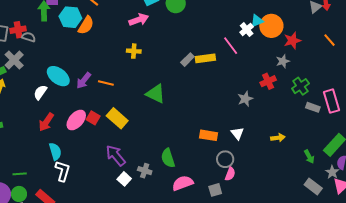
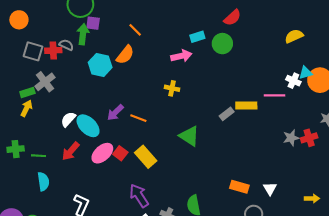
cyan hexagon: (70, 17) -> (100, 65), moved
white cross: (247, 30) -> (293, 81), turned -32
gray semicircle: (29, 37) -> (66, 45), moved
pink line: (231, 46) -> (274, 95), turned -60
gray rectangle: (187, 60) -> (227, 114), moved
cyan ellipse: (58, 76) -> (88, 126), moved
gray star: (245, 99) -> (291, 138), moved
cyan semicircle: (55, 151) -> (43, 181), moved
green line: (20, 174) -> (39, 156), moved

